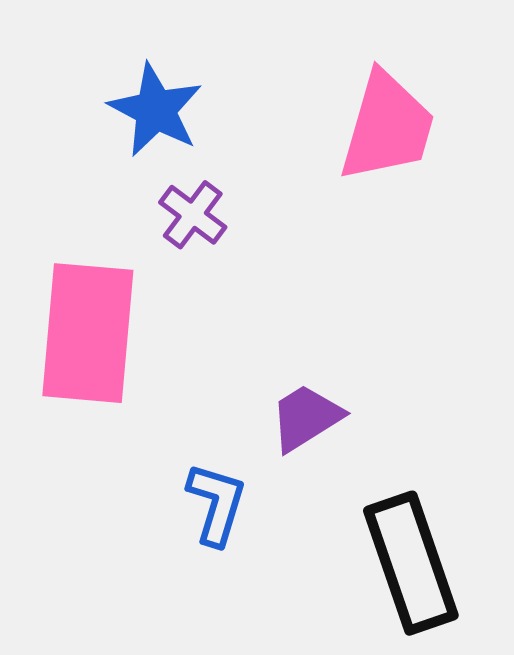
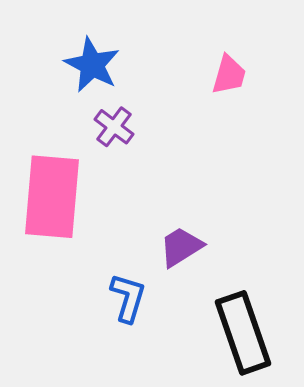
pink trapezoid: (387, 127) -> (229, 75), size x0.6

